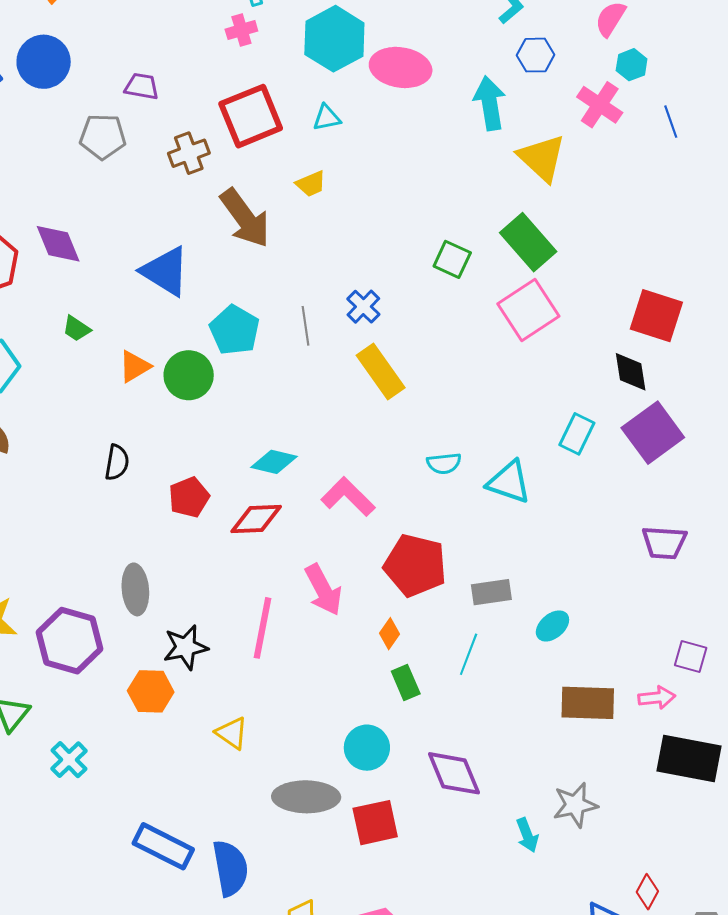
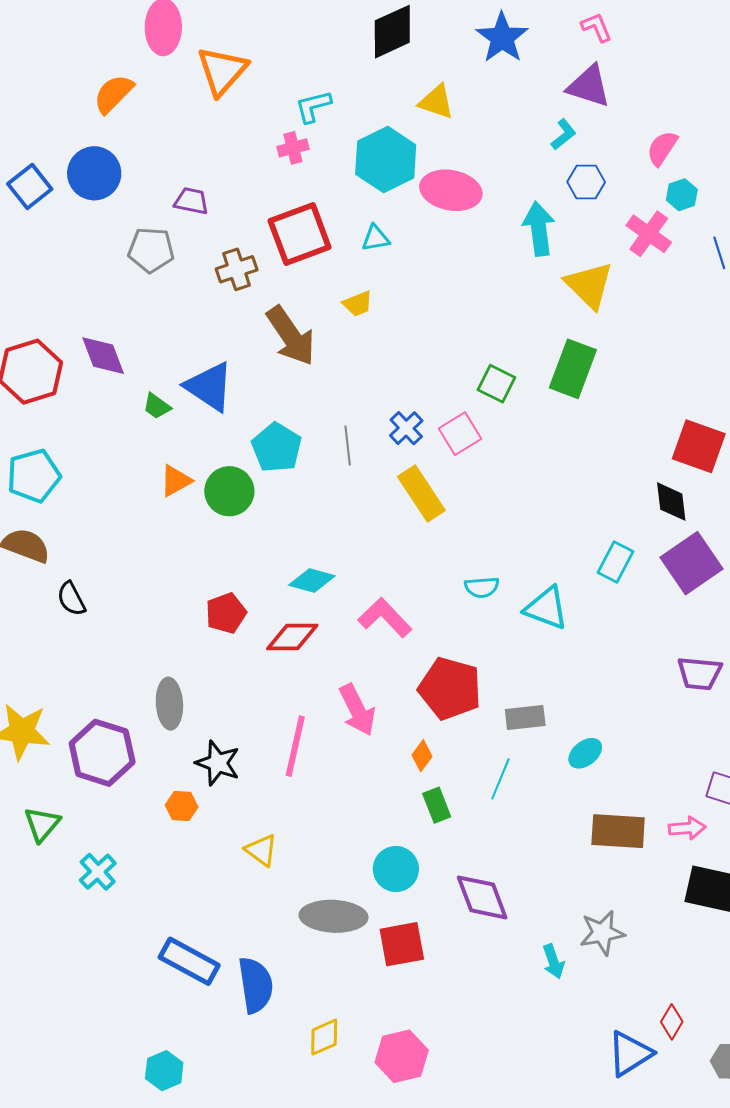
green rectangle: (528, 242) -> (573, 369), turned 60
pink square: (528, 310) -> (460, 434), moved, size x0.7
green trapezoid: (76, 329) -> (157, 406), moved
black semicircle: (117, 462) -> (71, 599), moved, turned 141
black star: (186, 647) -> (218, 763), turned 30
orange hexagon: (151, 691) -> (182, 806), size x0.7

